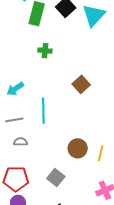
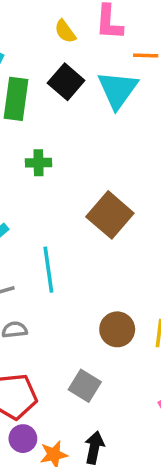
brown square: (81, 84) -> (110, 215), size x1.4

